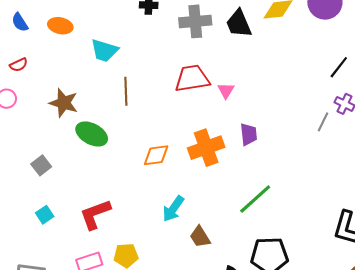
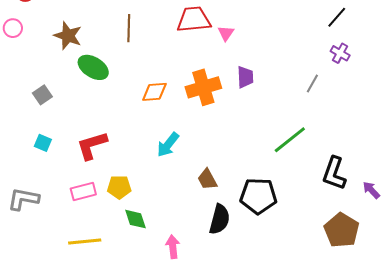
gray line: (323, 122) -> (312, 83), moved
green line: (255, 199) -> (290, 140), moved
cyan square: (45, 215) -> (43, 143), turned -36
brown trapezoid: (200, 237) -> (207, 179), moved

